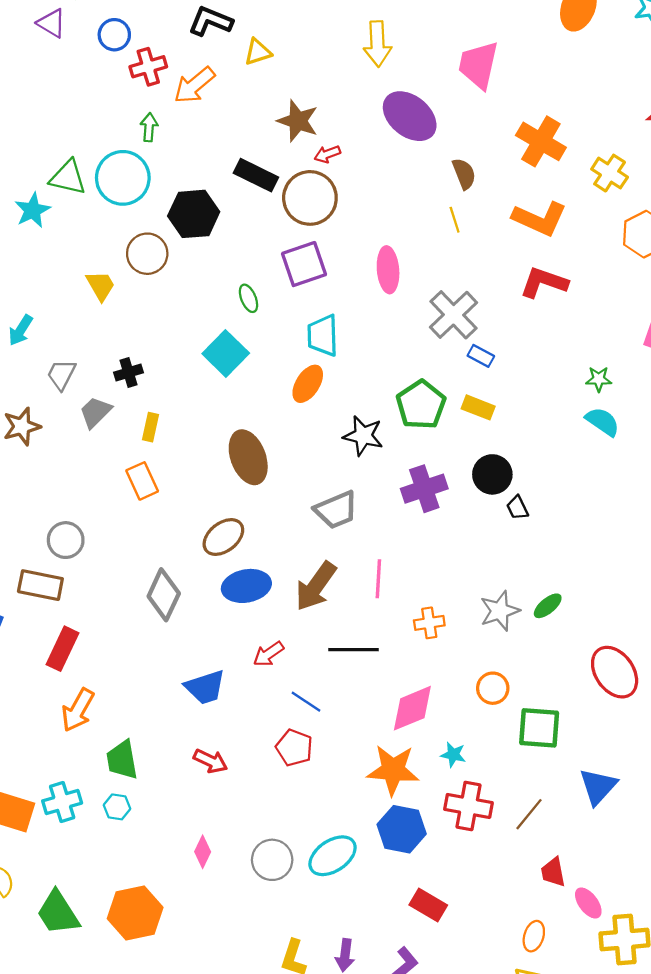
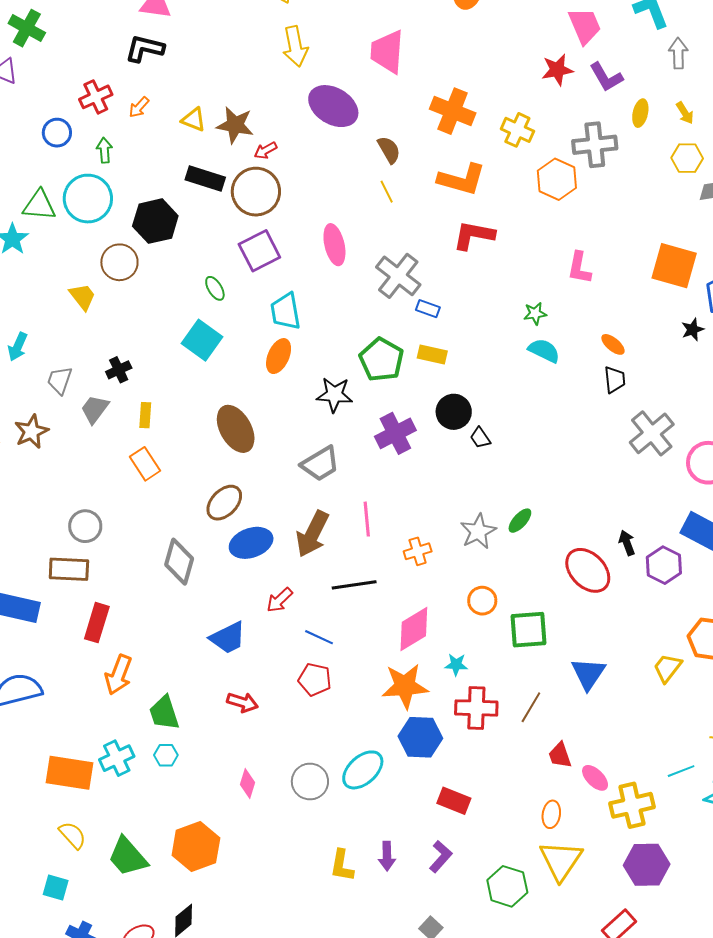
blue circle: (114, 35) -> (57, 133), moved
yellow triangle: (258, 52) -> (194, 120), moved, turned 48
orange arrow: (194, 85) -> (139, 107), size x0.6

